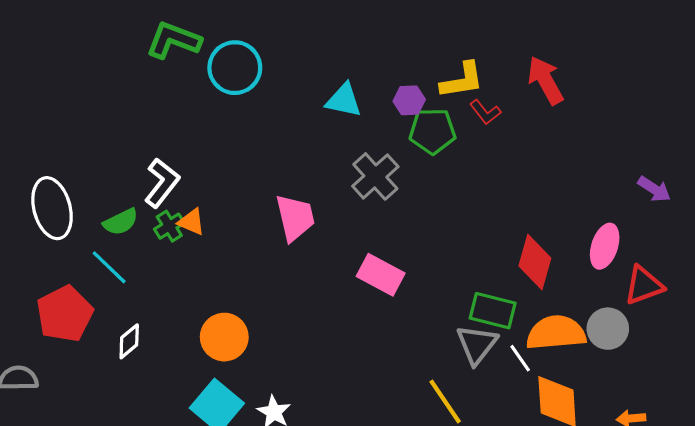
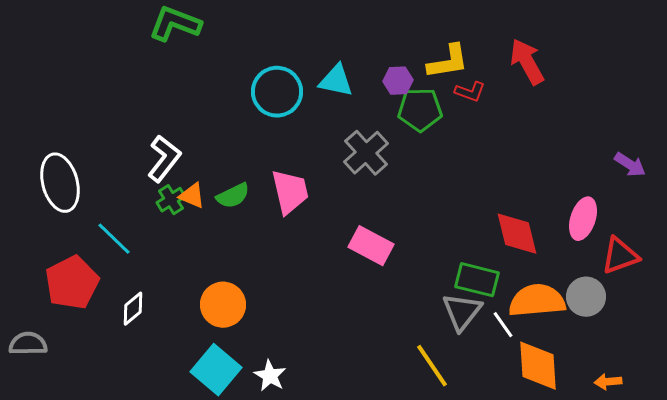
cyan circle: (235, 68) -> (277, 92), moved
red L-shape: (485, 112) -> (470, 92), turned -32
green semicircle: (121, 222) -> (233, 196), moved
red diamond: (535, 262) -> (517, 234), turned -30

